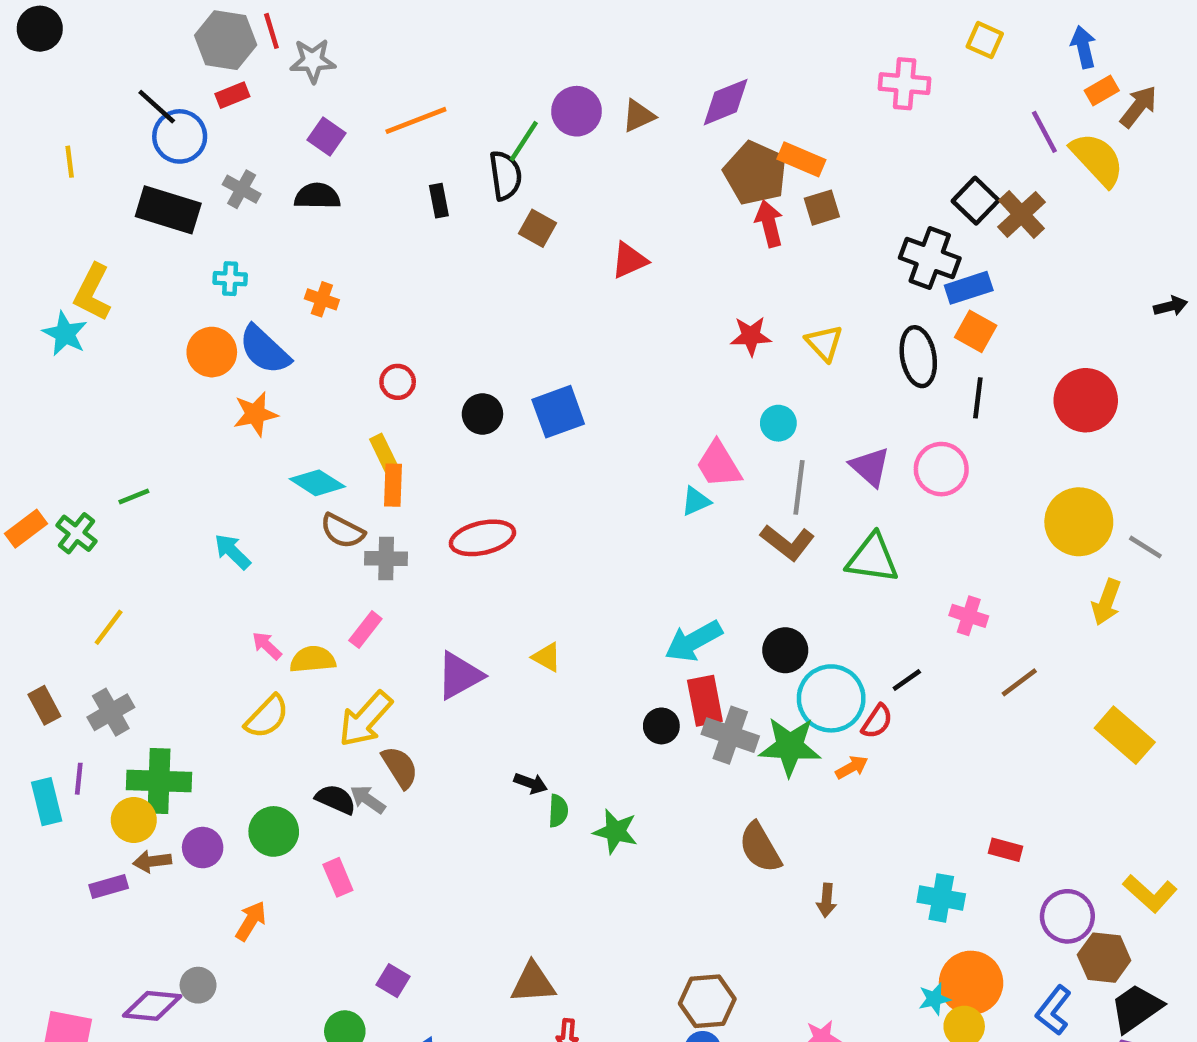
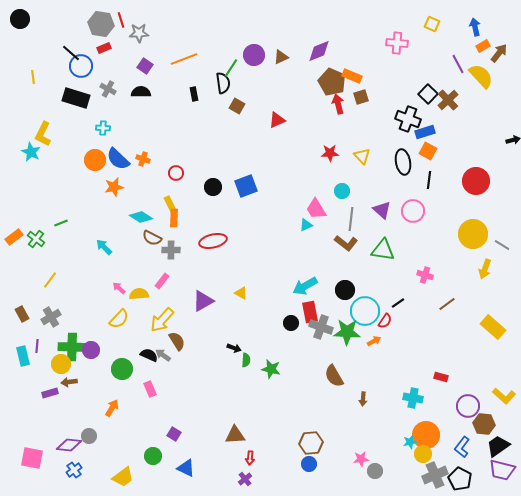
orange cross: (322, 299) -> (143, 159), moved
purple circle: (203, 848) -> (91, 350), moved

